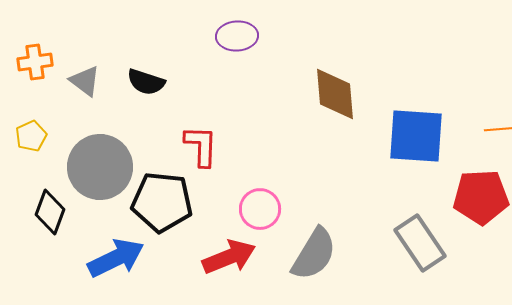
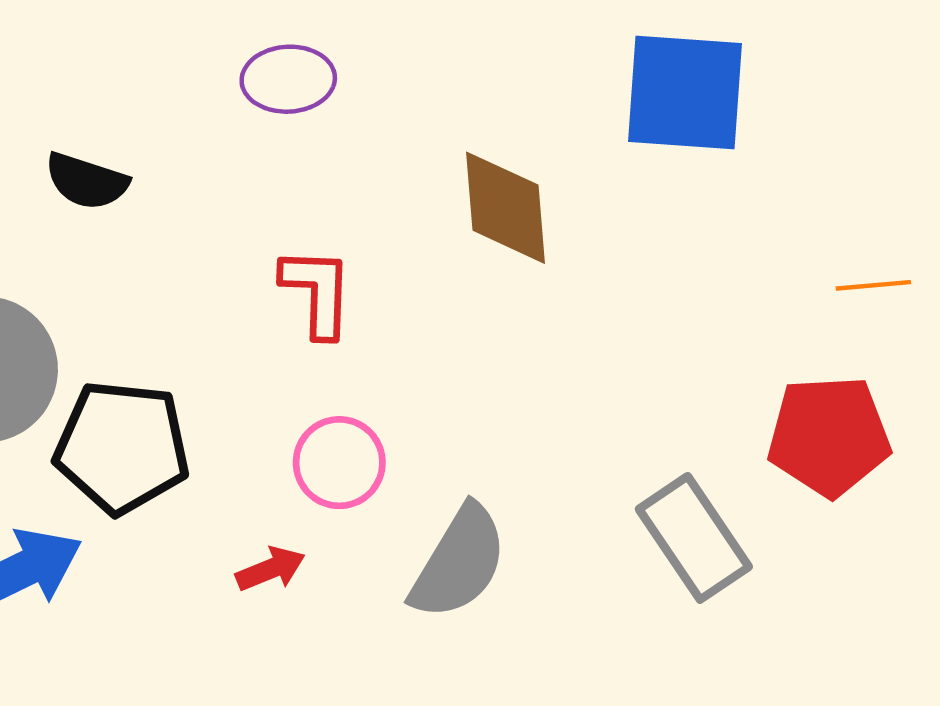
blue square: (416, 136) -> (685, 92), moved
red L-shape: (201, 146) -> (317, 292), moved
red arrow: (229, 257) -> (271, 569), size x0.6

